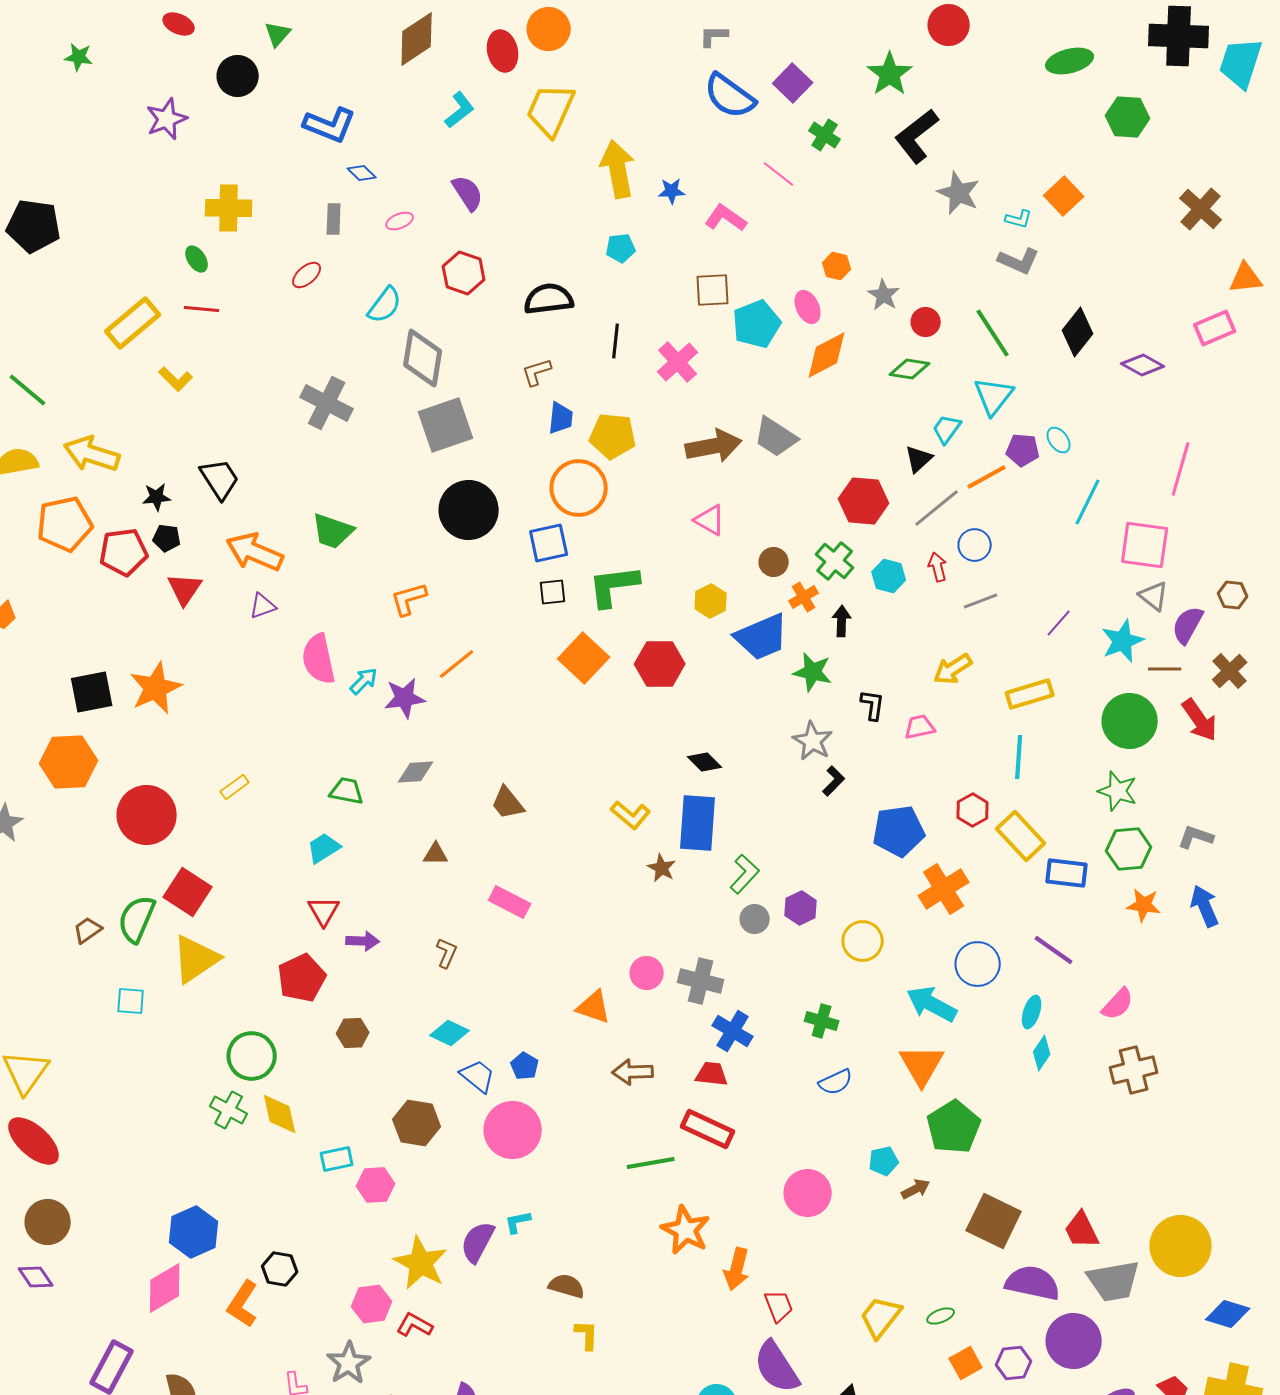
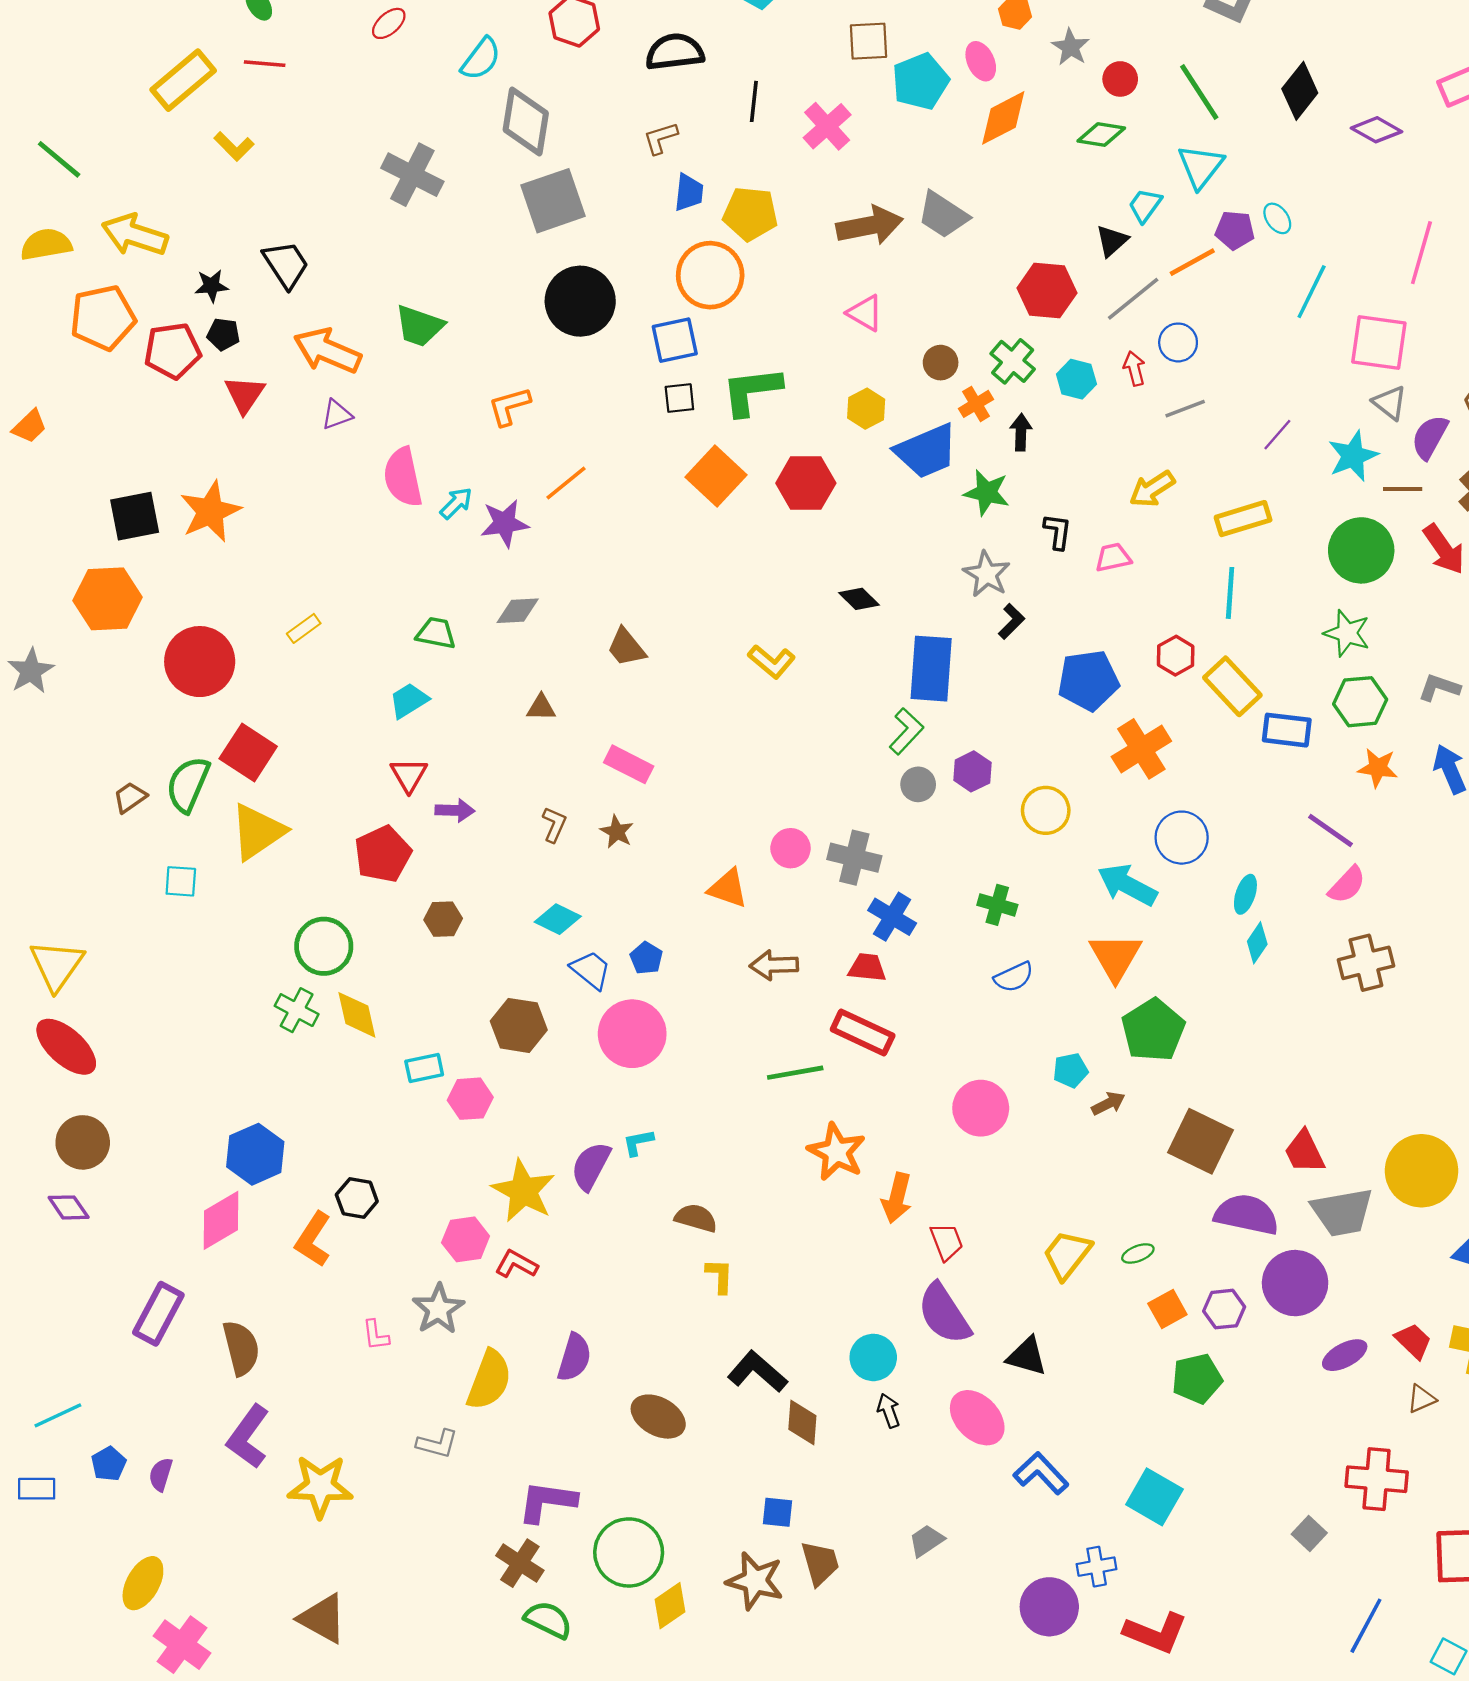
blue rectangle: (698, 823) -> (931, 669), moved
brown star: (662, 868) -> (617, 832), moved
purple line: (1054, 950) -> (1330, 830), moved

